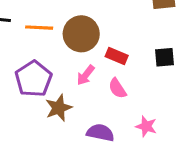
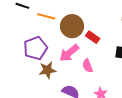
red rectangle: (117, 56) -> (93, 37), moved
pink arrow: (86, 75) -> (69, 53), size x1.5

